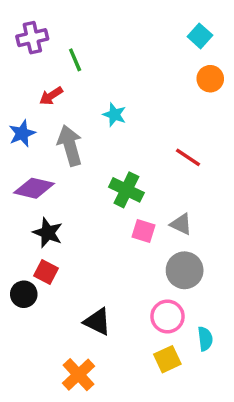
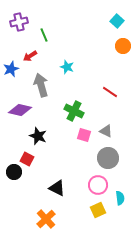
blue star: (22, 133) -> (11, 69), moved
black star: (48, 233) -> (38, 136), moved

